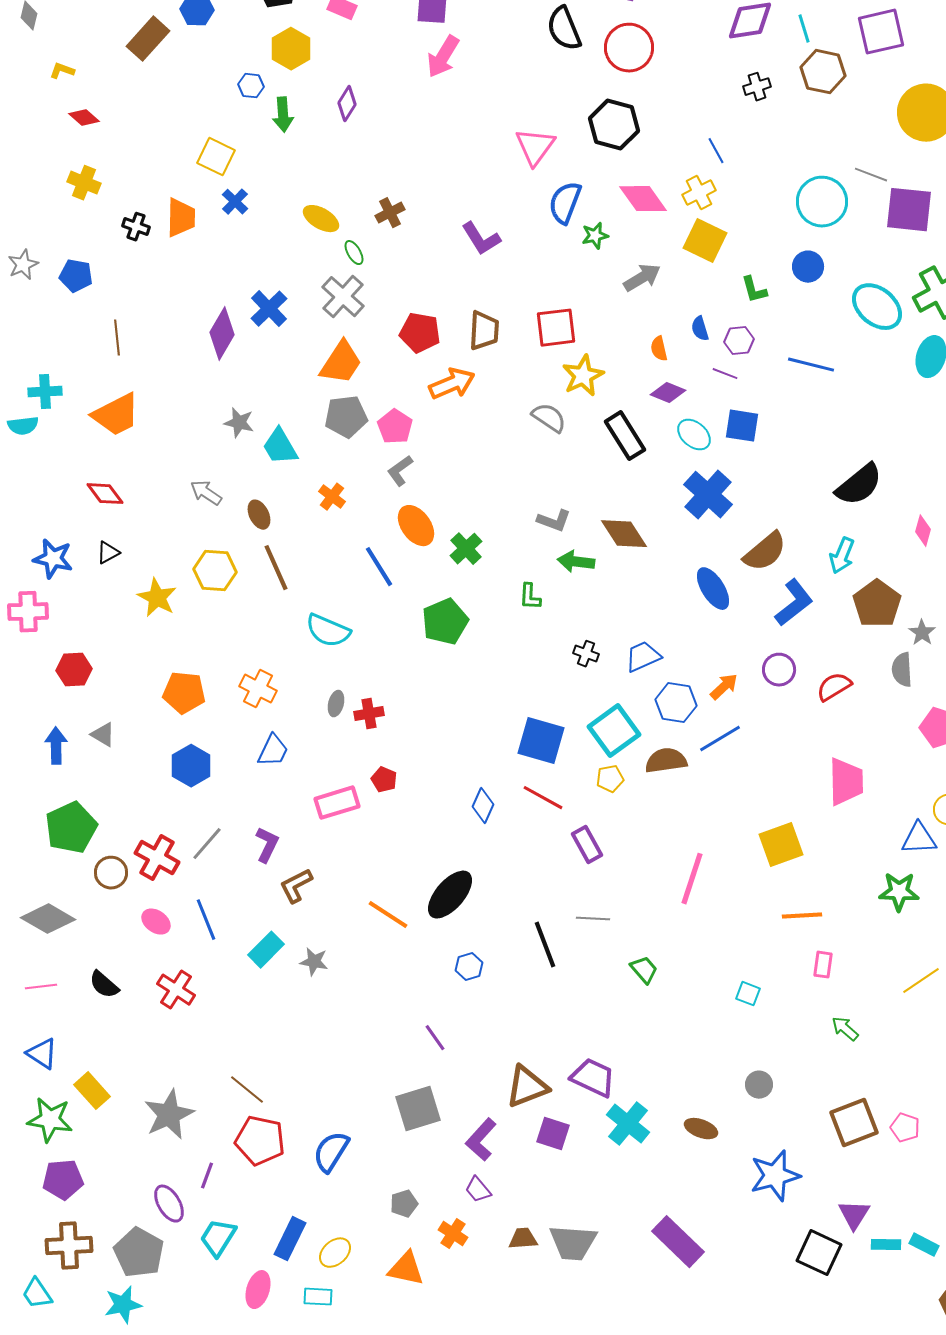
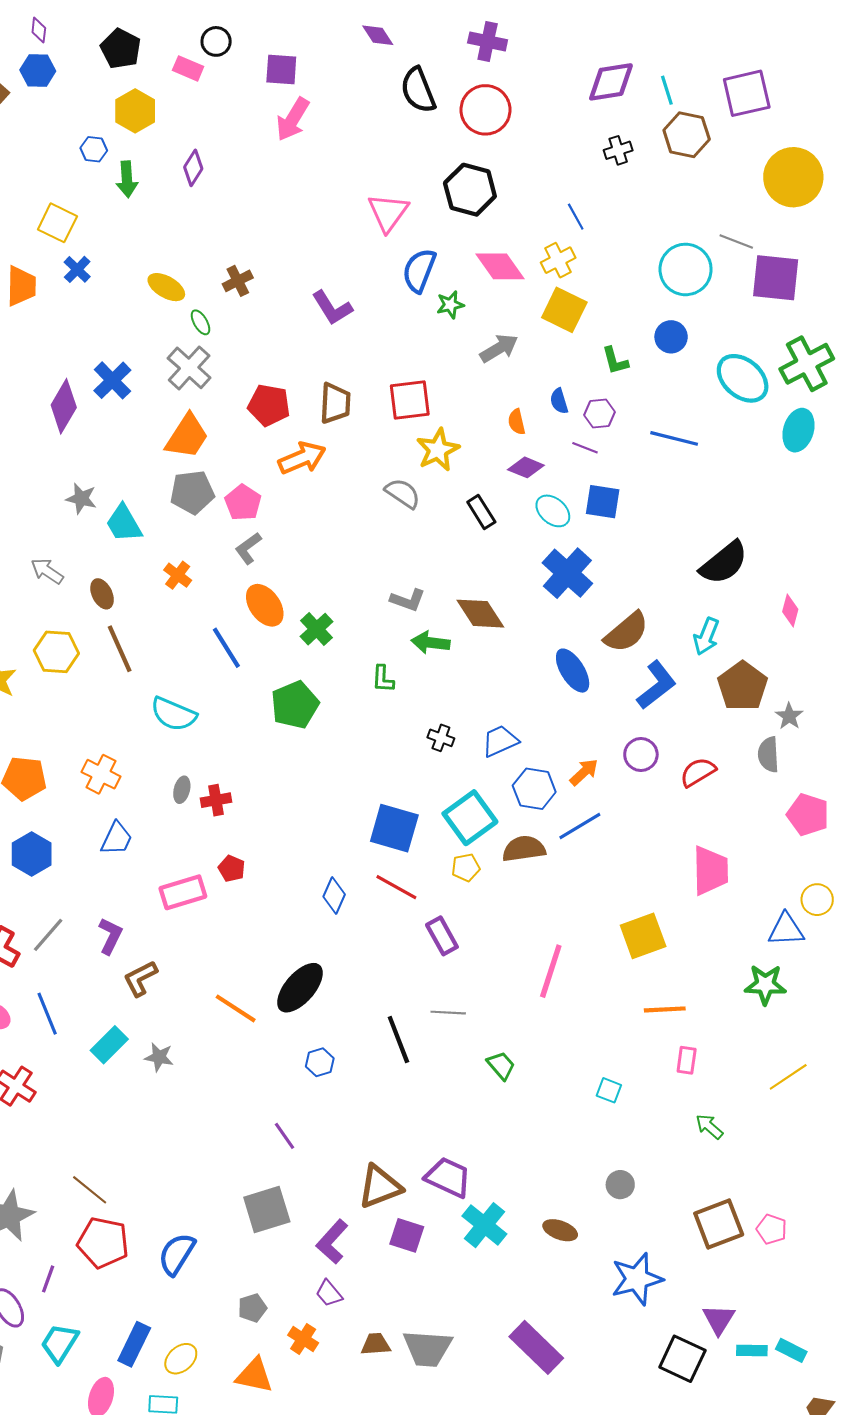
black rectangle: (625, 436) -> (481, 512), size x0.7

